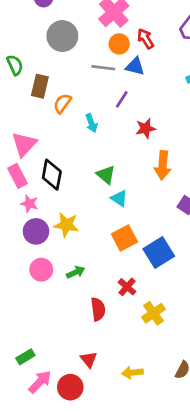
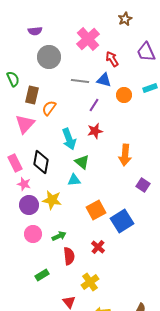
orange circle: (119, 44) -> (124, 95), moved
cyan arrow: (91, 123) -> (69, 139), moved, size x1.5
red star: (146, 128) -> (95, 131), moved
pink triangle: (24, 144) -> (25, 124), moved
cyan triangle: (119, 198) -> (74, 180), moved, turned -40
red semicircle: (98, 309) -> (69, 256), moved
yellow cross: (153, 313) -> (90, 282), moved
green rectangle: (25, 357) -> (42, 275), moved

